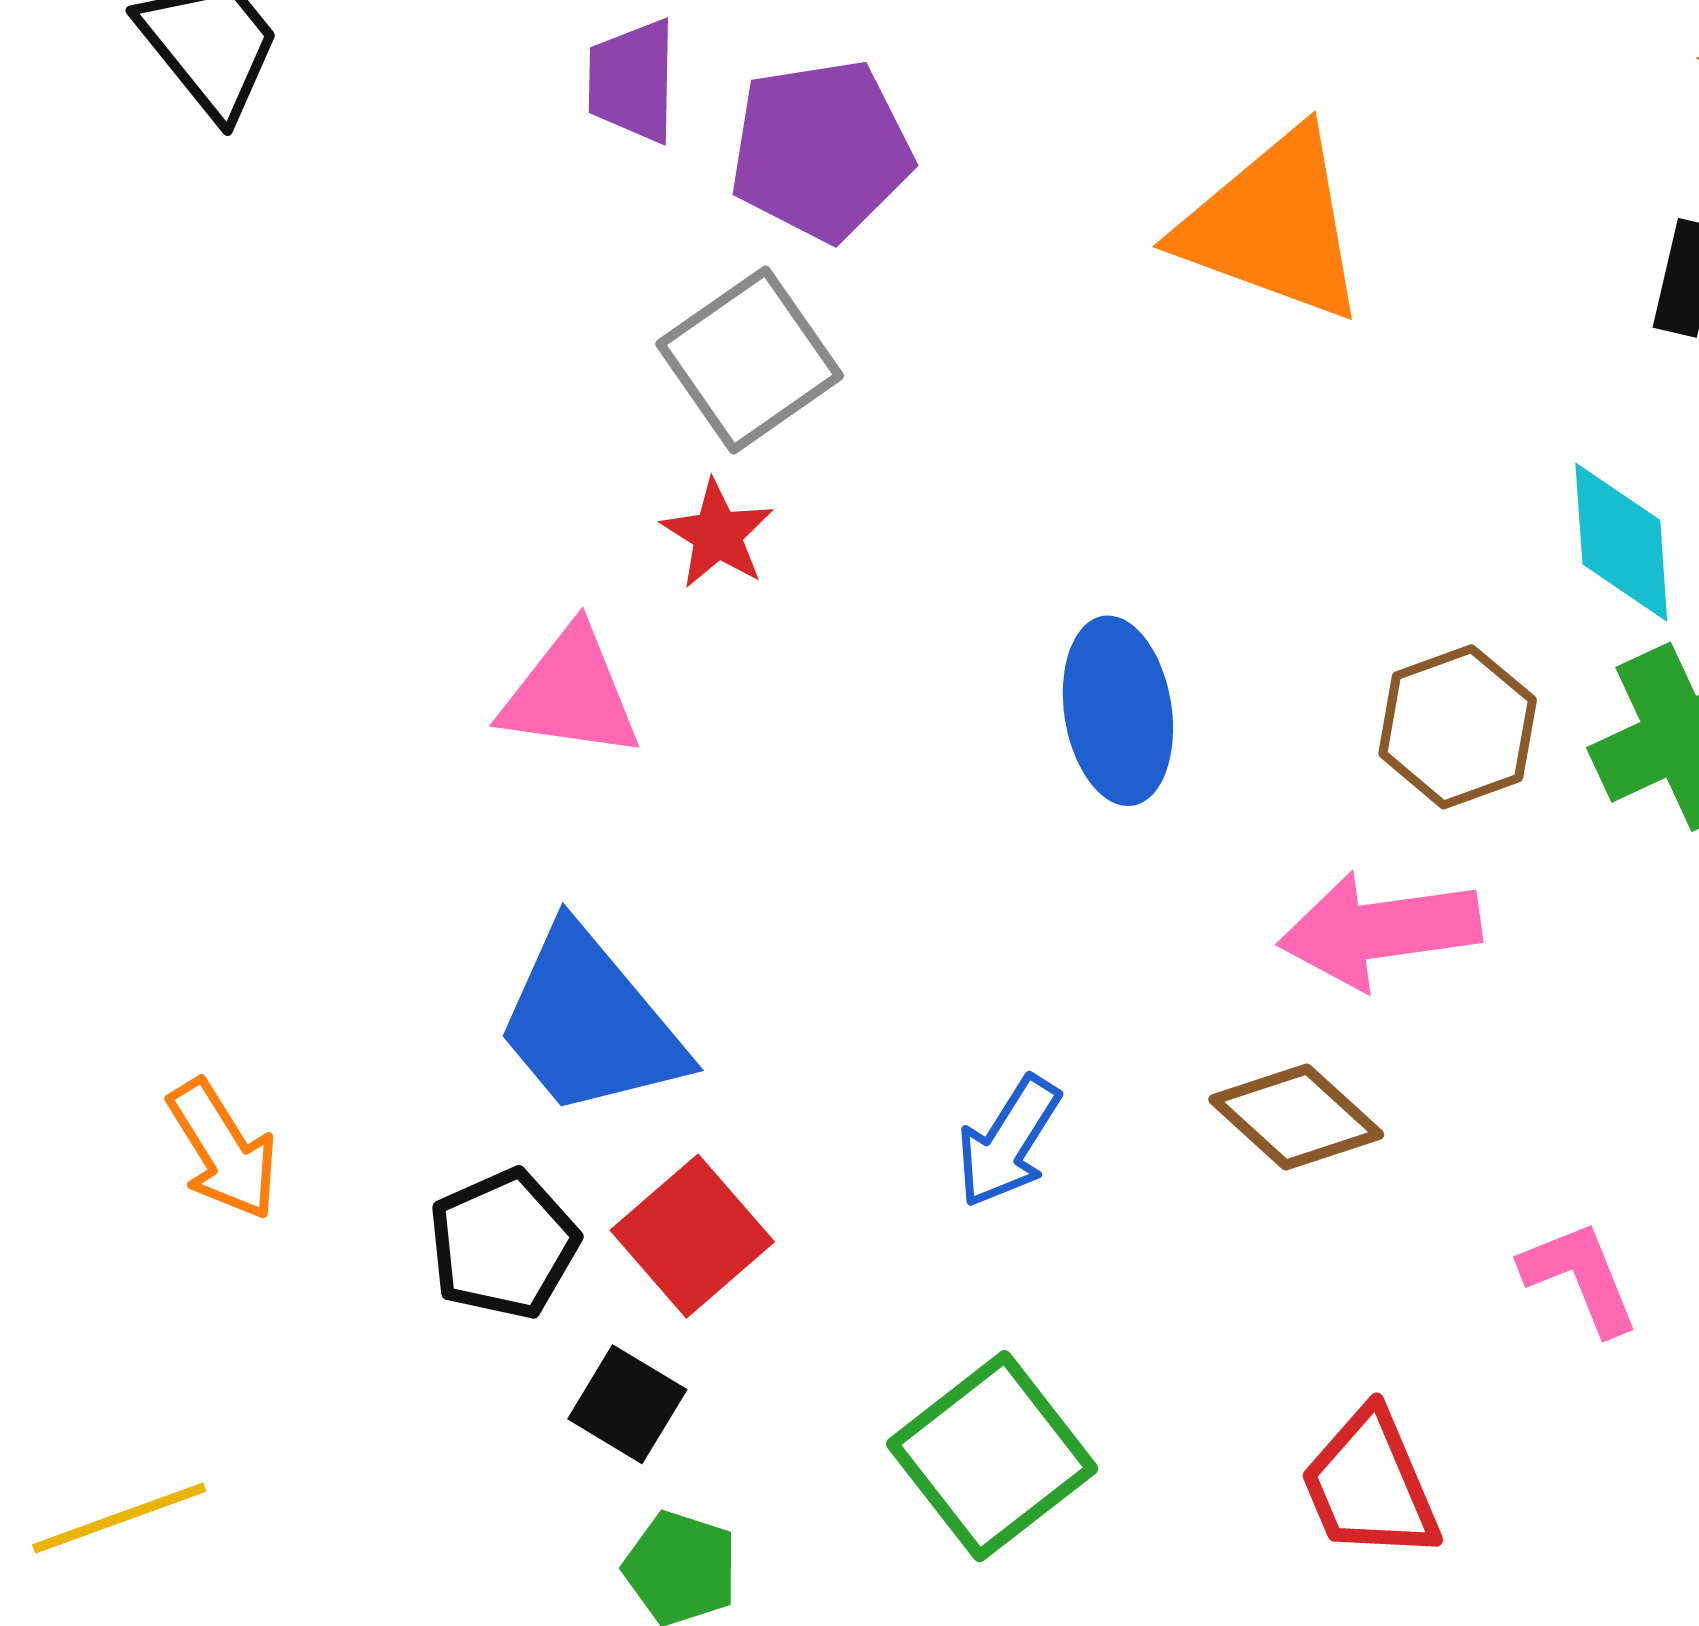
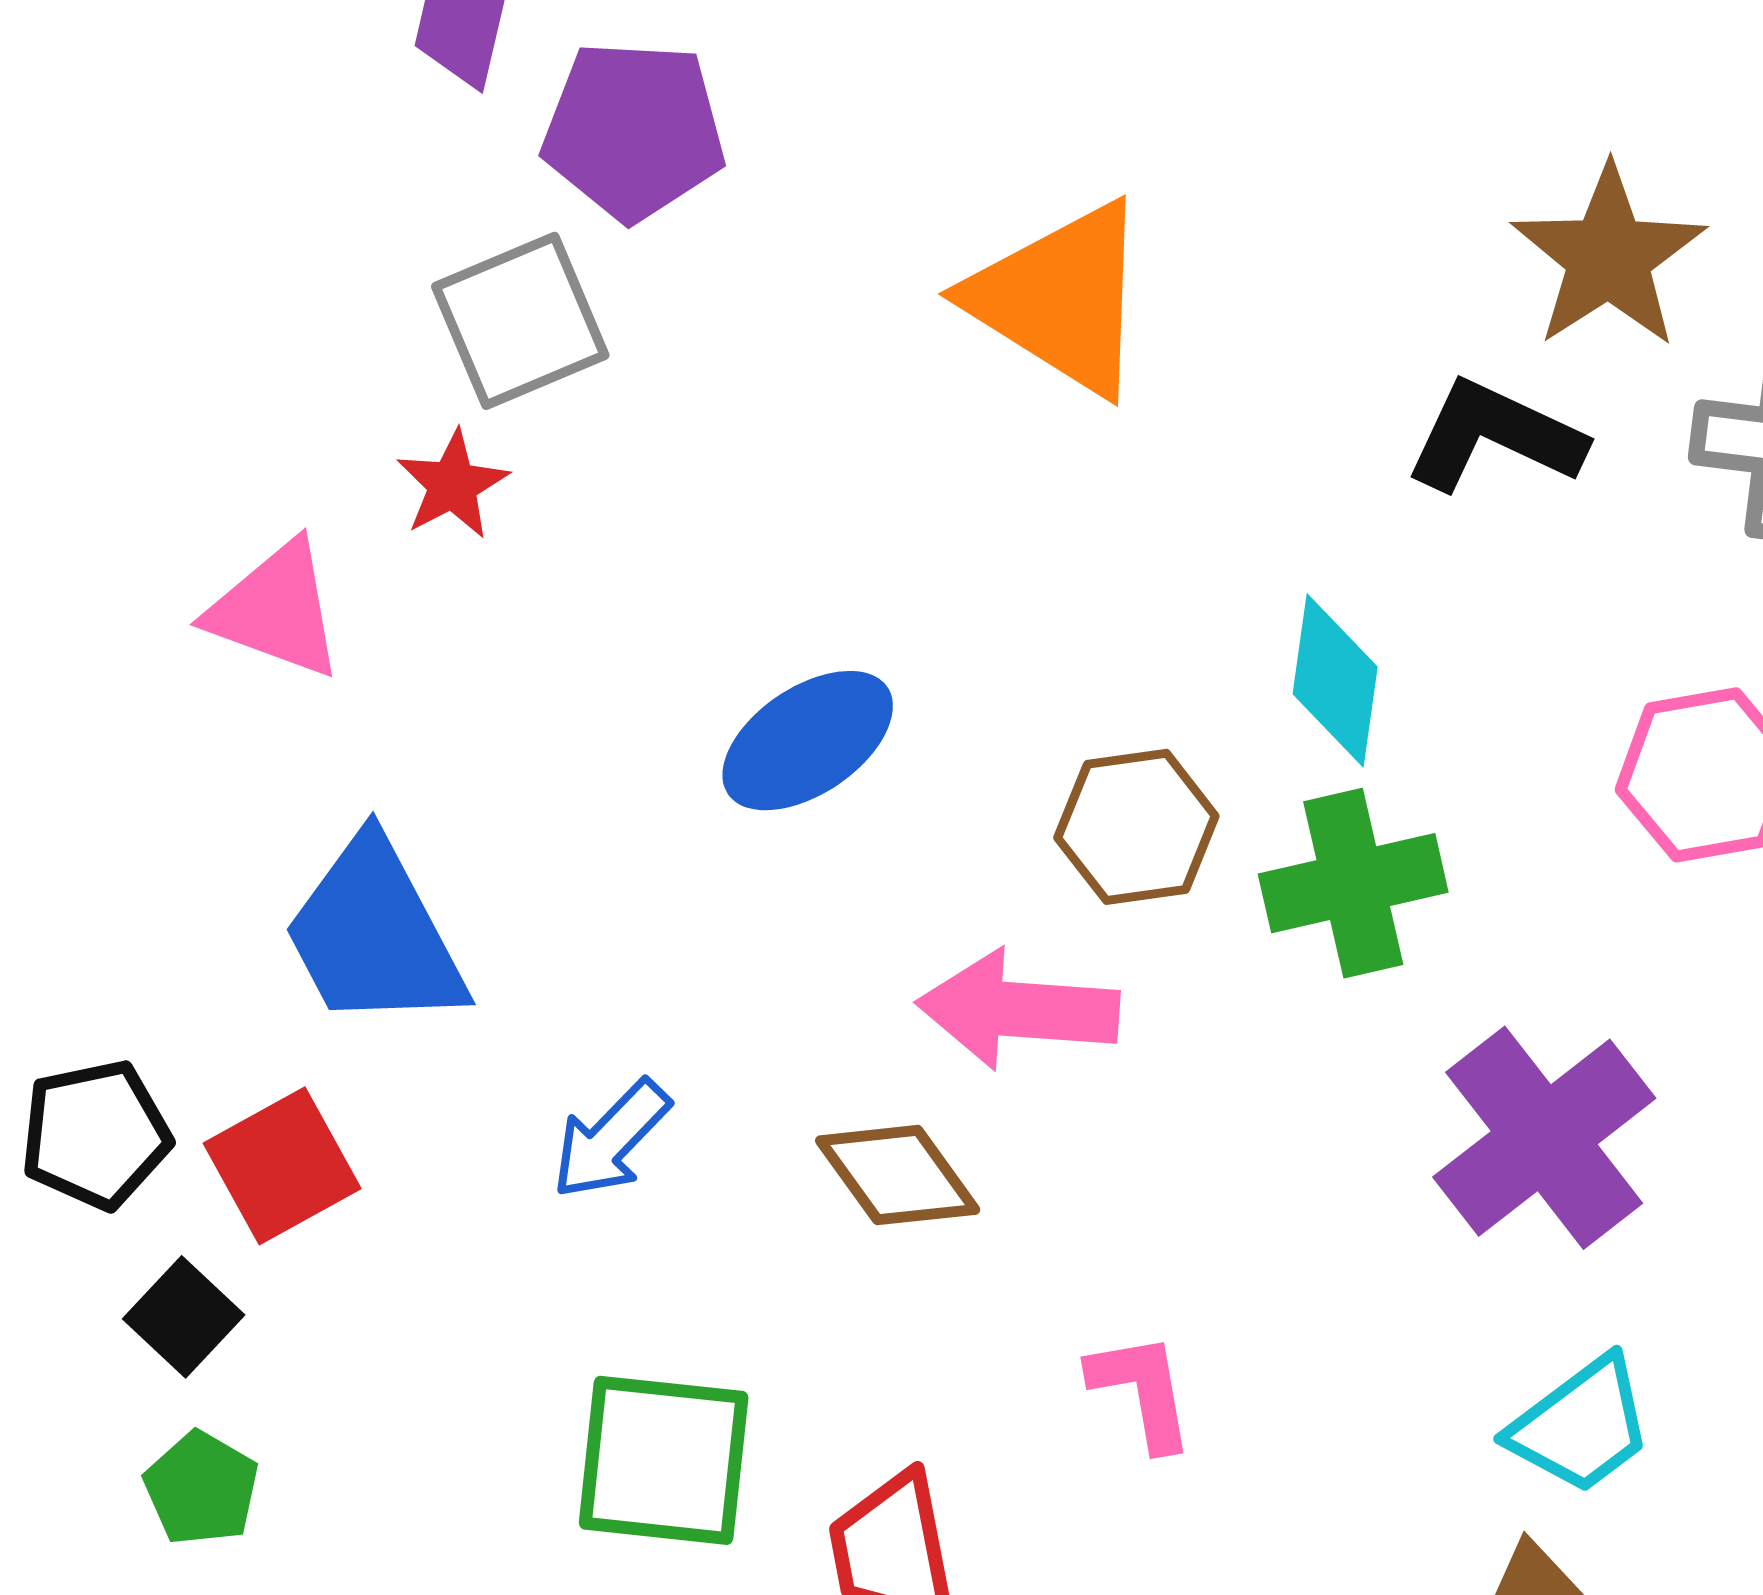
blue ellipse: (1118, 711) -> (808, 741), turned 53
blue trapezoid: (590, 1023) -> (374, 935), moved
green square: (992, 1456) -> (664, 1460), moved, turned 32

